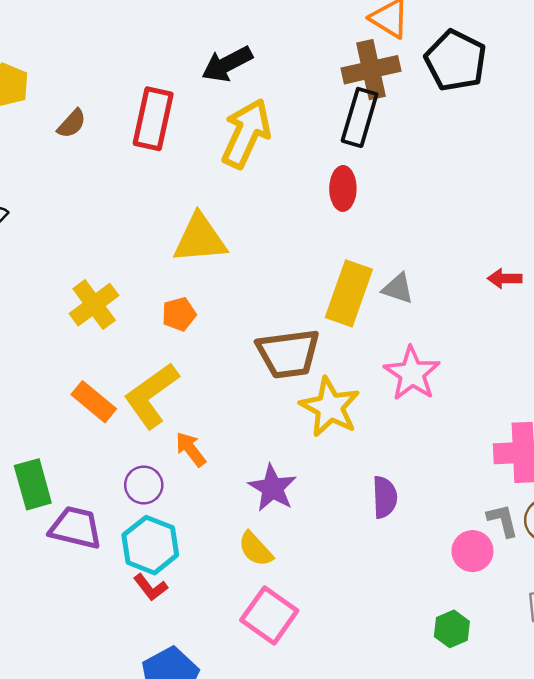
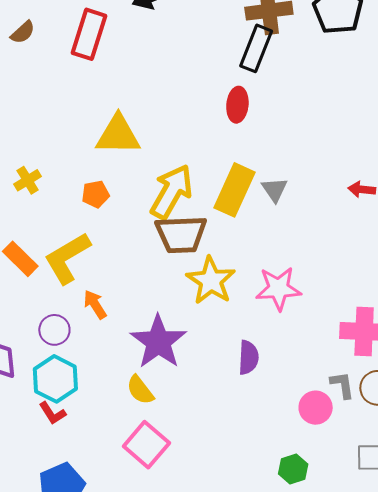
yellow arrow: (246, 133) -> (171, 192), moved
gray triangle: (398, 288) -> (275, 190), turned 32
yellow cross: (94, 305) -> (28, 180), size x0.7
pink star: (412, 373) -> (278, 289), moved, turned 30
purple star: (272, 488) -> (158, 342), size x1.4

